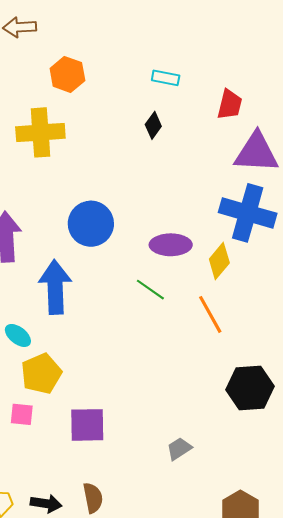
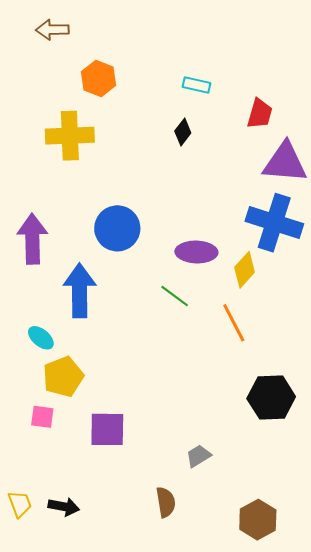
brown semicircle: (93, 498) -> (166, 502), moved

